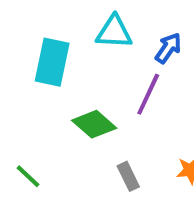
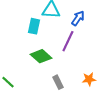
cyan rectangle: (52, 62) -> (34, 26), moved, size x0.7

